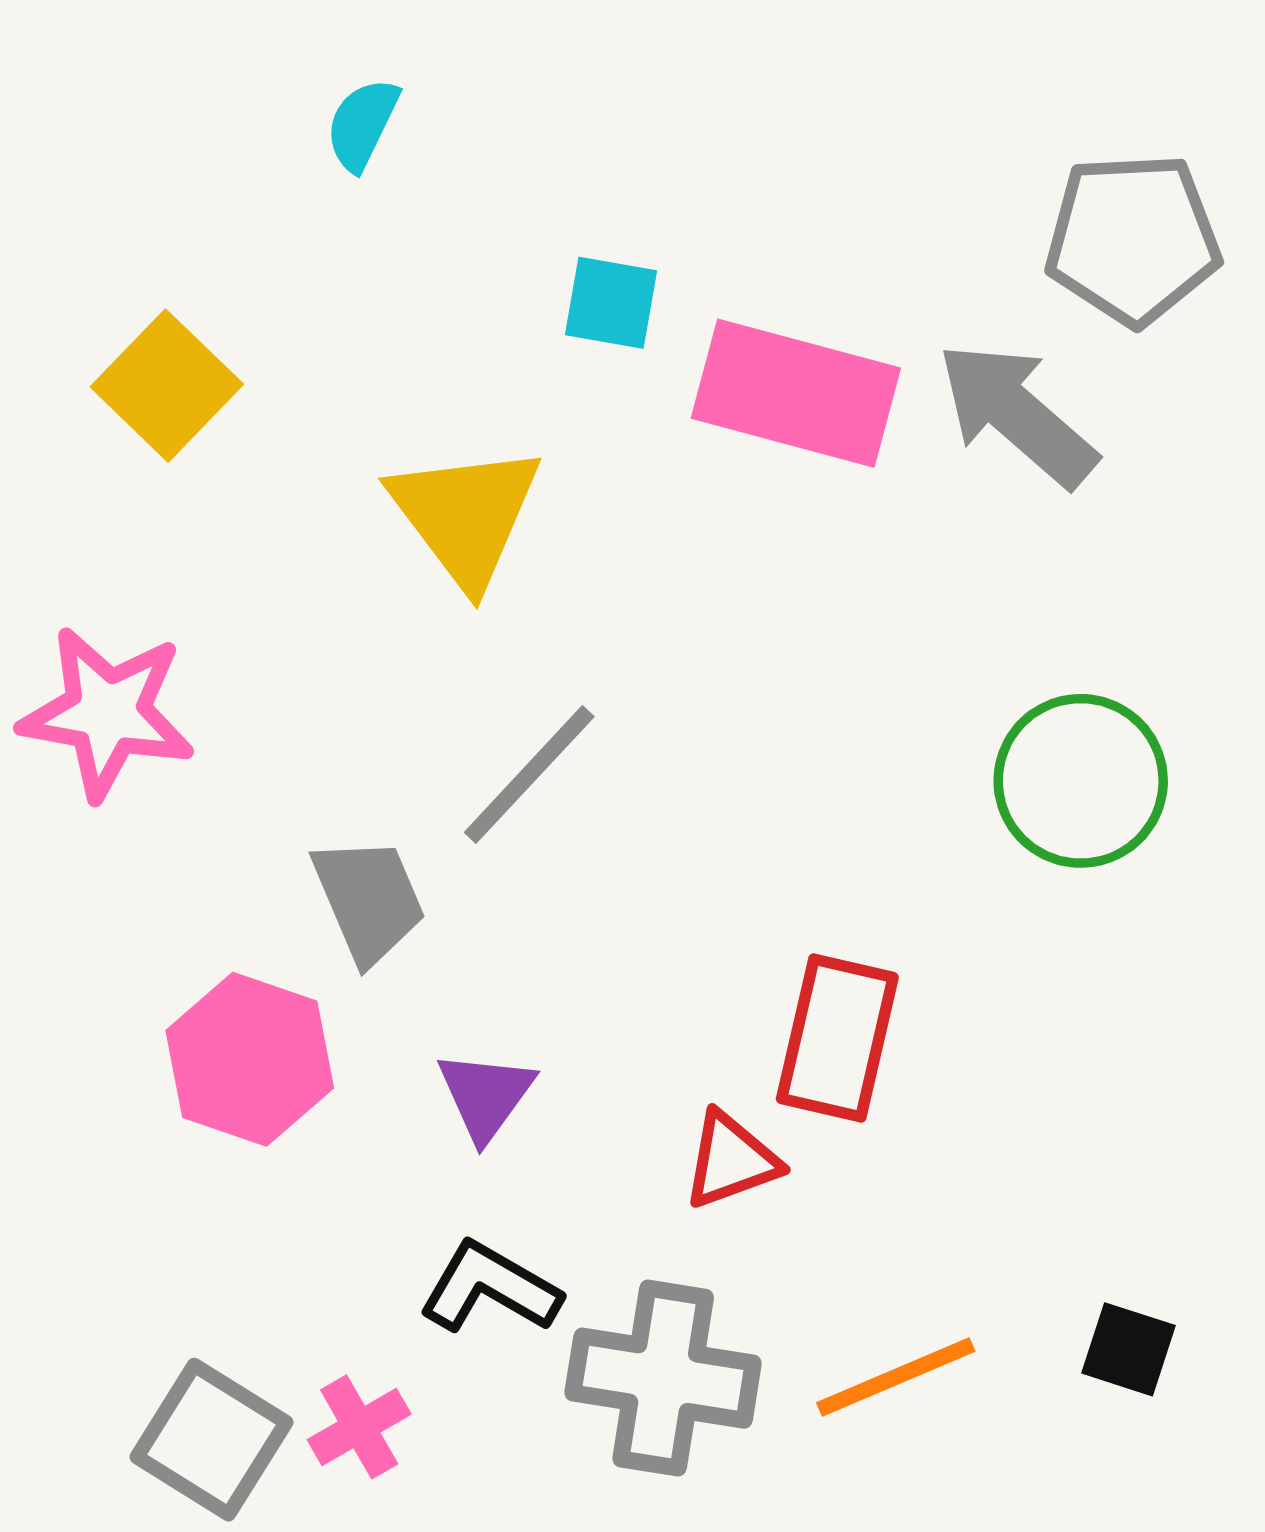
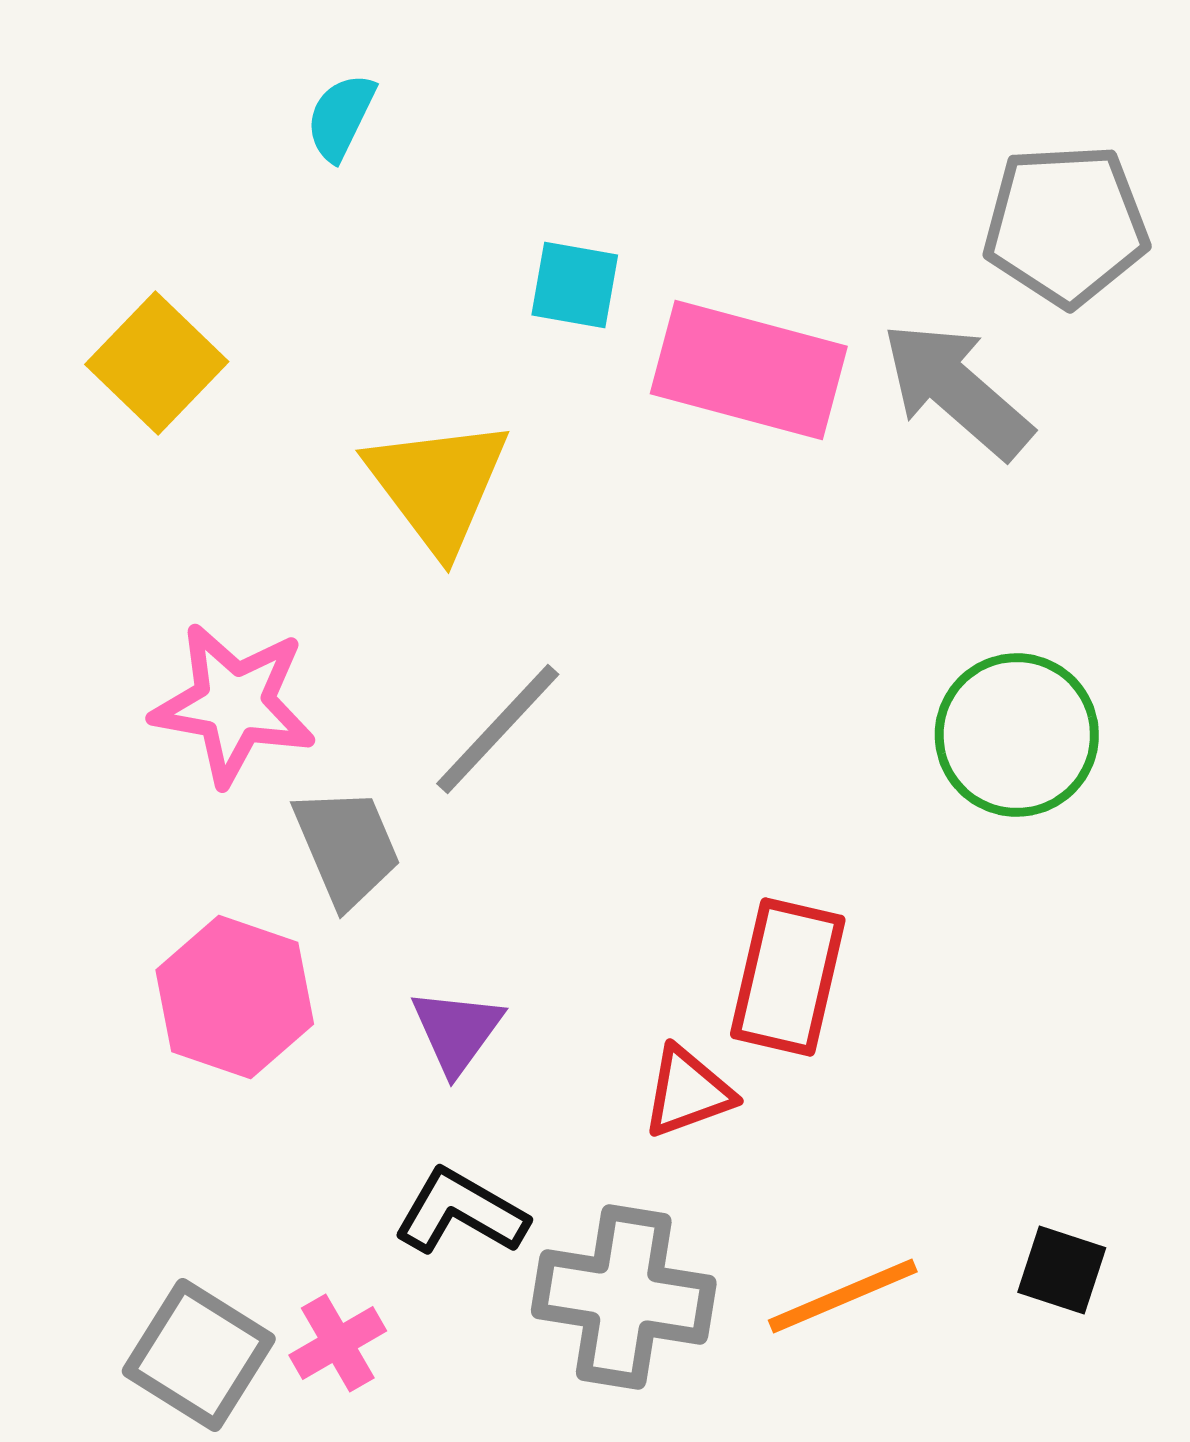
pink star: (107, 713) -> (234, 704), moved

